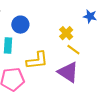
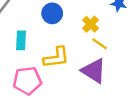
blue circle: (20, 25) -> (52, 13), moved

